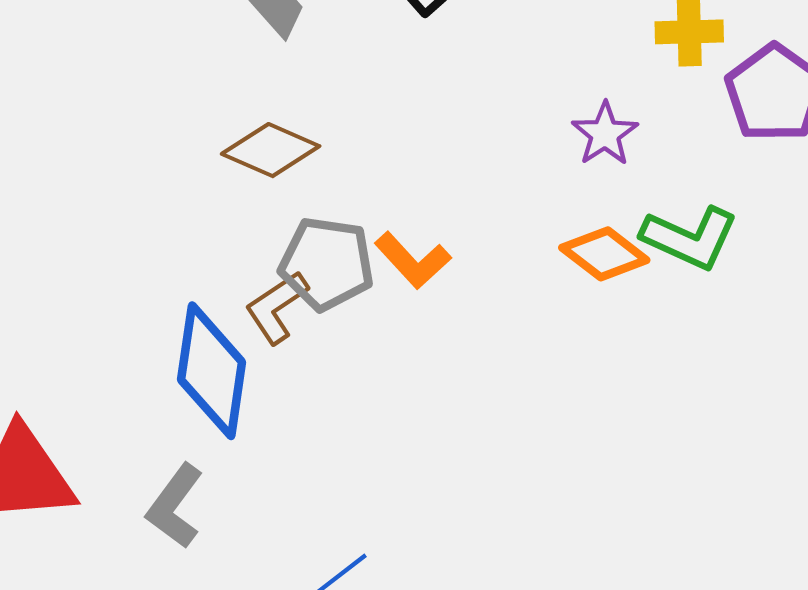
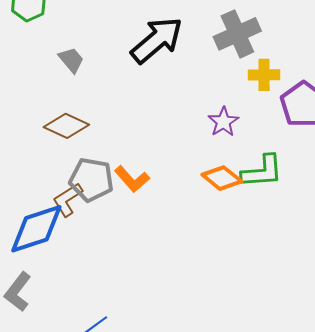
green L-shape: (690, 238) -> (262, 171), turned -30
blue diamond: (212, 371) -> (36, 229), turned 62

